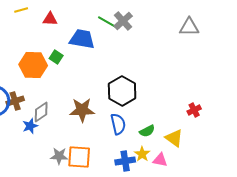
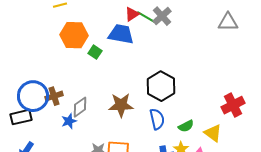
red triangle: (50, 19) -> (132, 14), moved, turned -35
orange hexagon: (33, 65) -> (74, 35), moved
red cross: (194, 110) -> (233, 105), size x1.6

